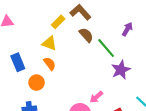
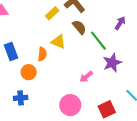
yellow triangle: (49, 43) -> (58, 42), moved
orange semicircle: (50, 64) -> (42, 54), turned 40
pink arrow: (96, 97) -> (86, 77), moved

